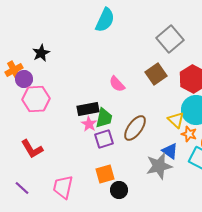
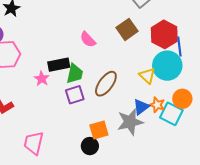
pink star: (89, 124) -> (42, 79), moved
orange star: (189, 134) -> (157, 105), moved
blue triangle: (170, 151) -> (141, 107), turned 48
orange square: (105, 174) -> (99, 130), moved

